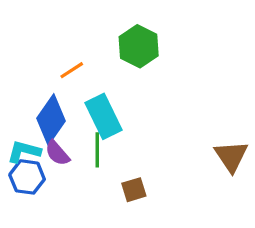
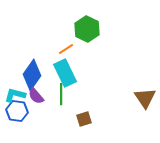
orange line: (72, 70) -> (66, 49), moved

